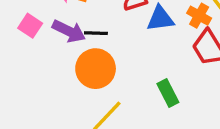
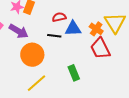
black line: (96, 33) -> (54, 36), moved

